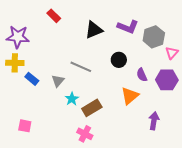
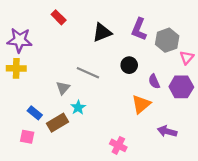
purple L-shape: (128, 27) -> (139, 29), turned 90
blue rectangle: (32, 79) -> (35, 113), moved
brown rectangle: (92, 108) -> (58, 123), moved
purple arrow: (154, 121) -> (167, 131), turned -84
pink cross: (85, 134) -> (118, 145), moved

